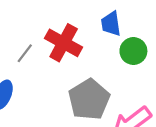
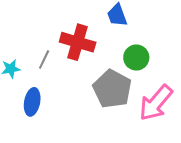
green circle: (133, 51) -> (136, 58), moved

